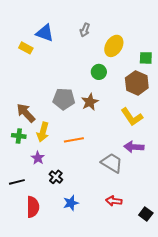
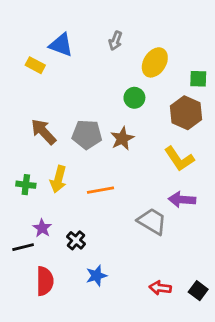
brown arrow: (26, 113) -> (43, 132), moved
purple star: (38, 158) -> (42, 228), moved
red arrow: (114, 201) -> (160, 288), moved

